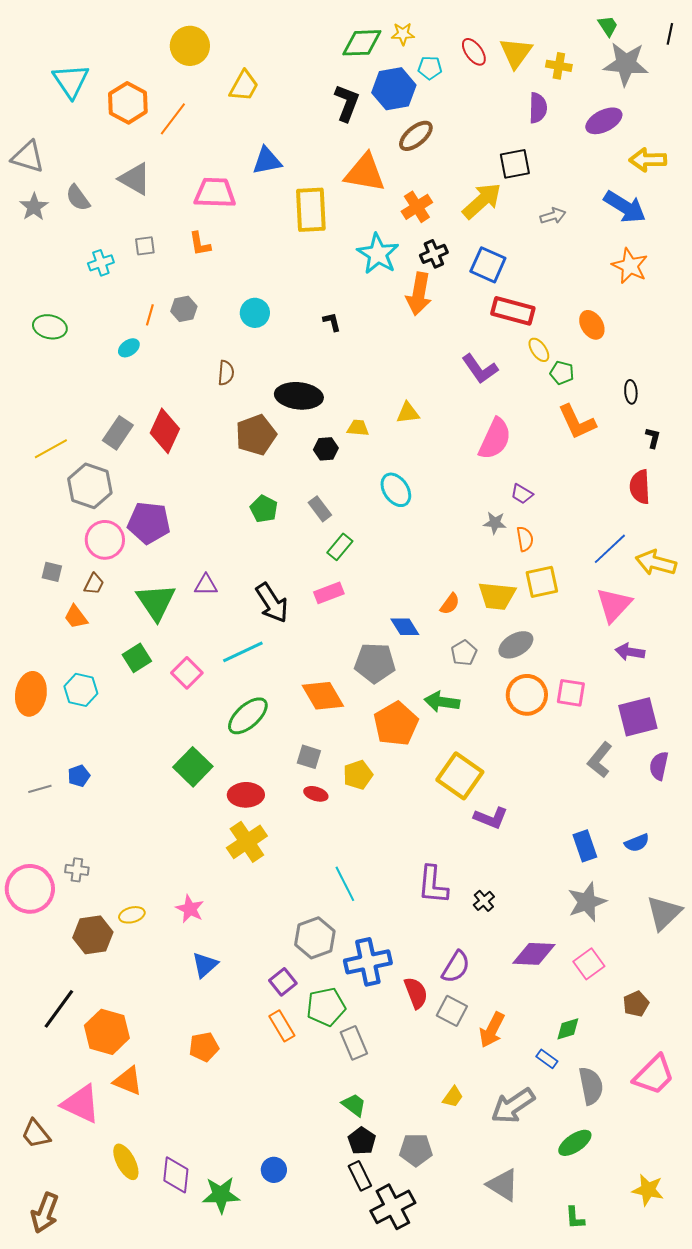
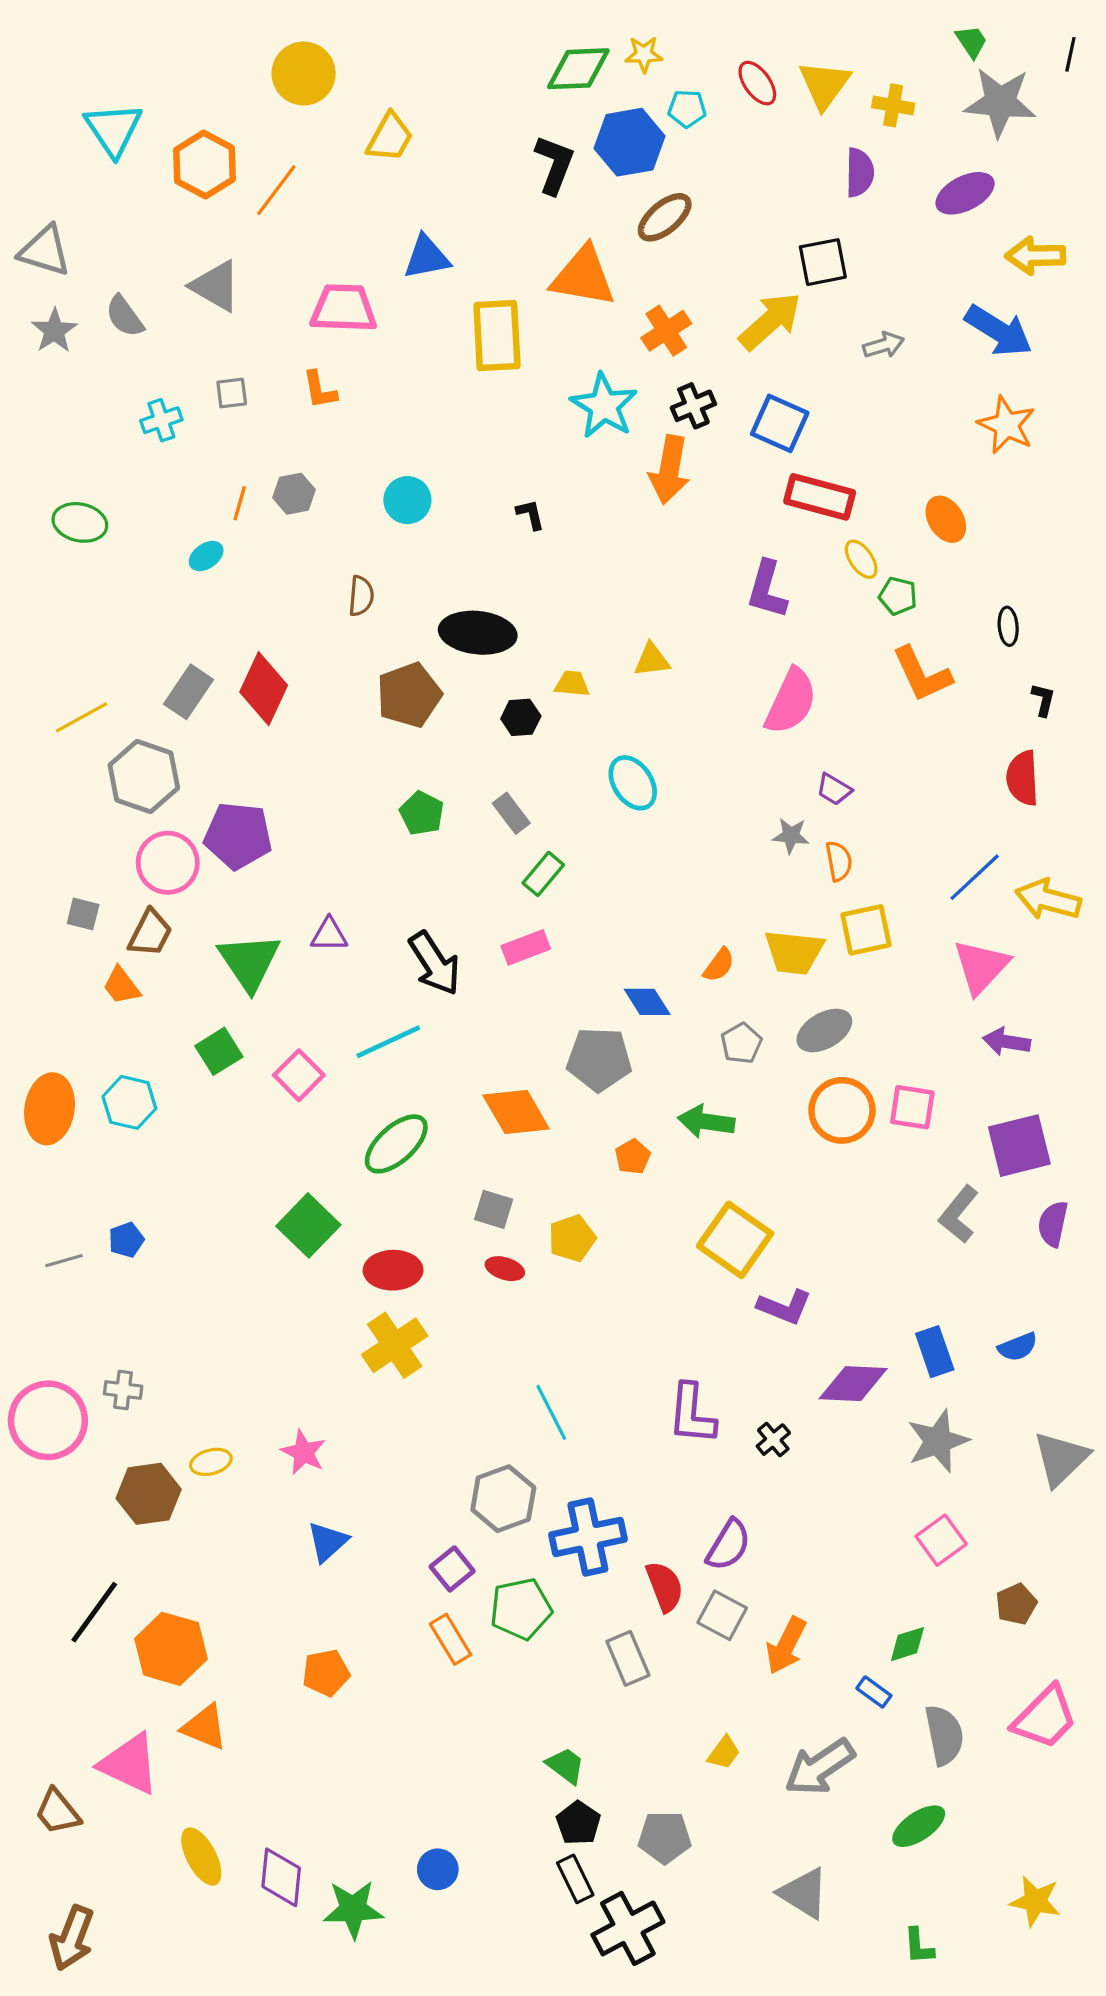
purple L-shape: (480, 369) -> (767, 590), turned 51
brown trapezoid: (94, 584) -> (150, 933), size x1.4
orange pentagon: (396, 724) -> (633, 1157), size x0.5
purple diamond: (534, 954) -> (853, 1384), moved
gray rectangle: (354, 1043) -> (628, 1658), moved

